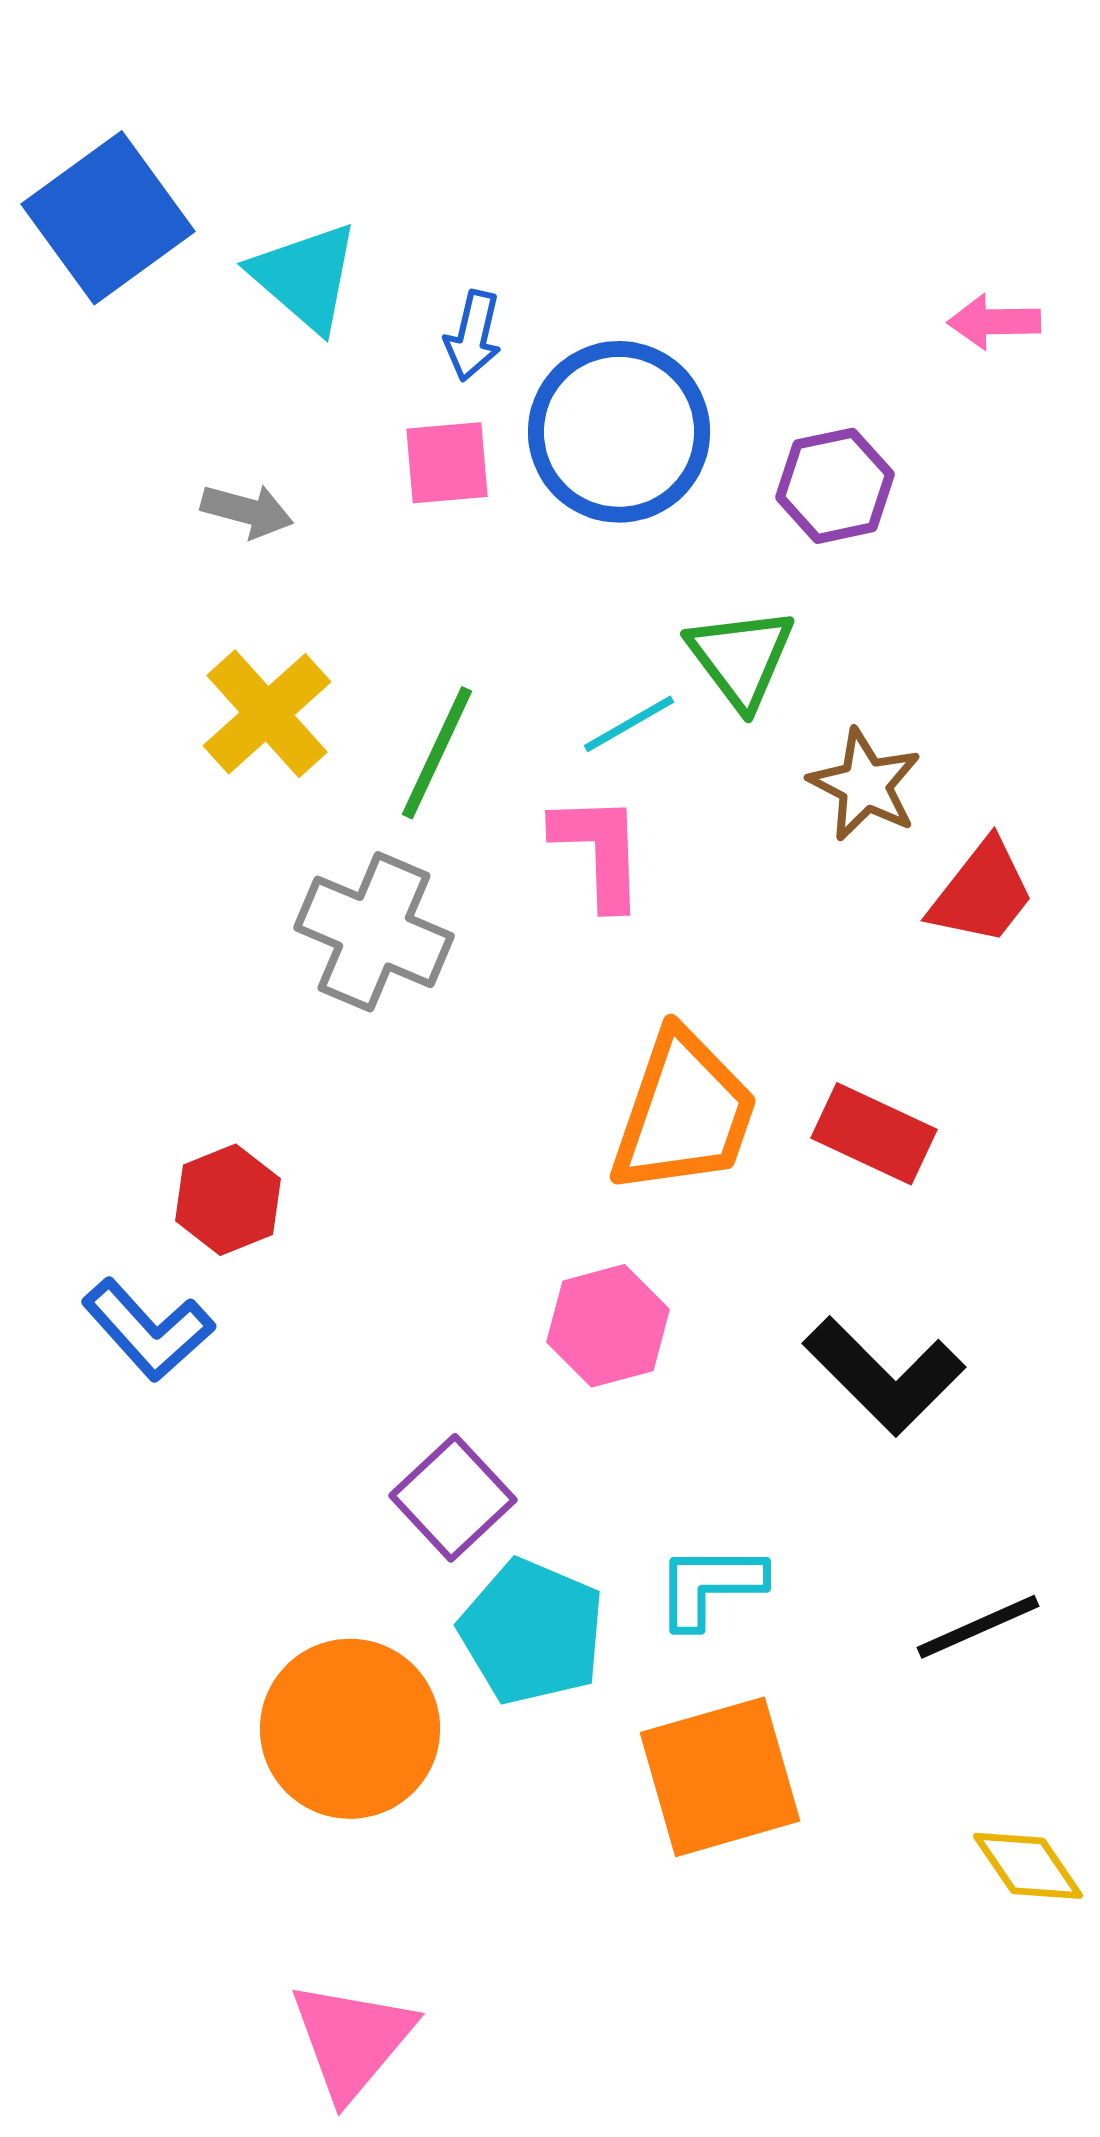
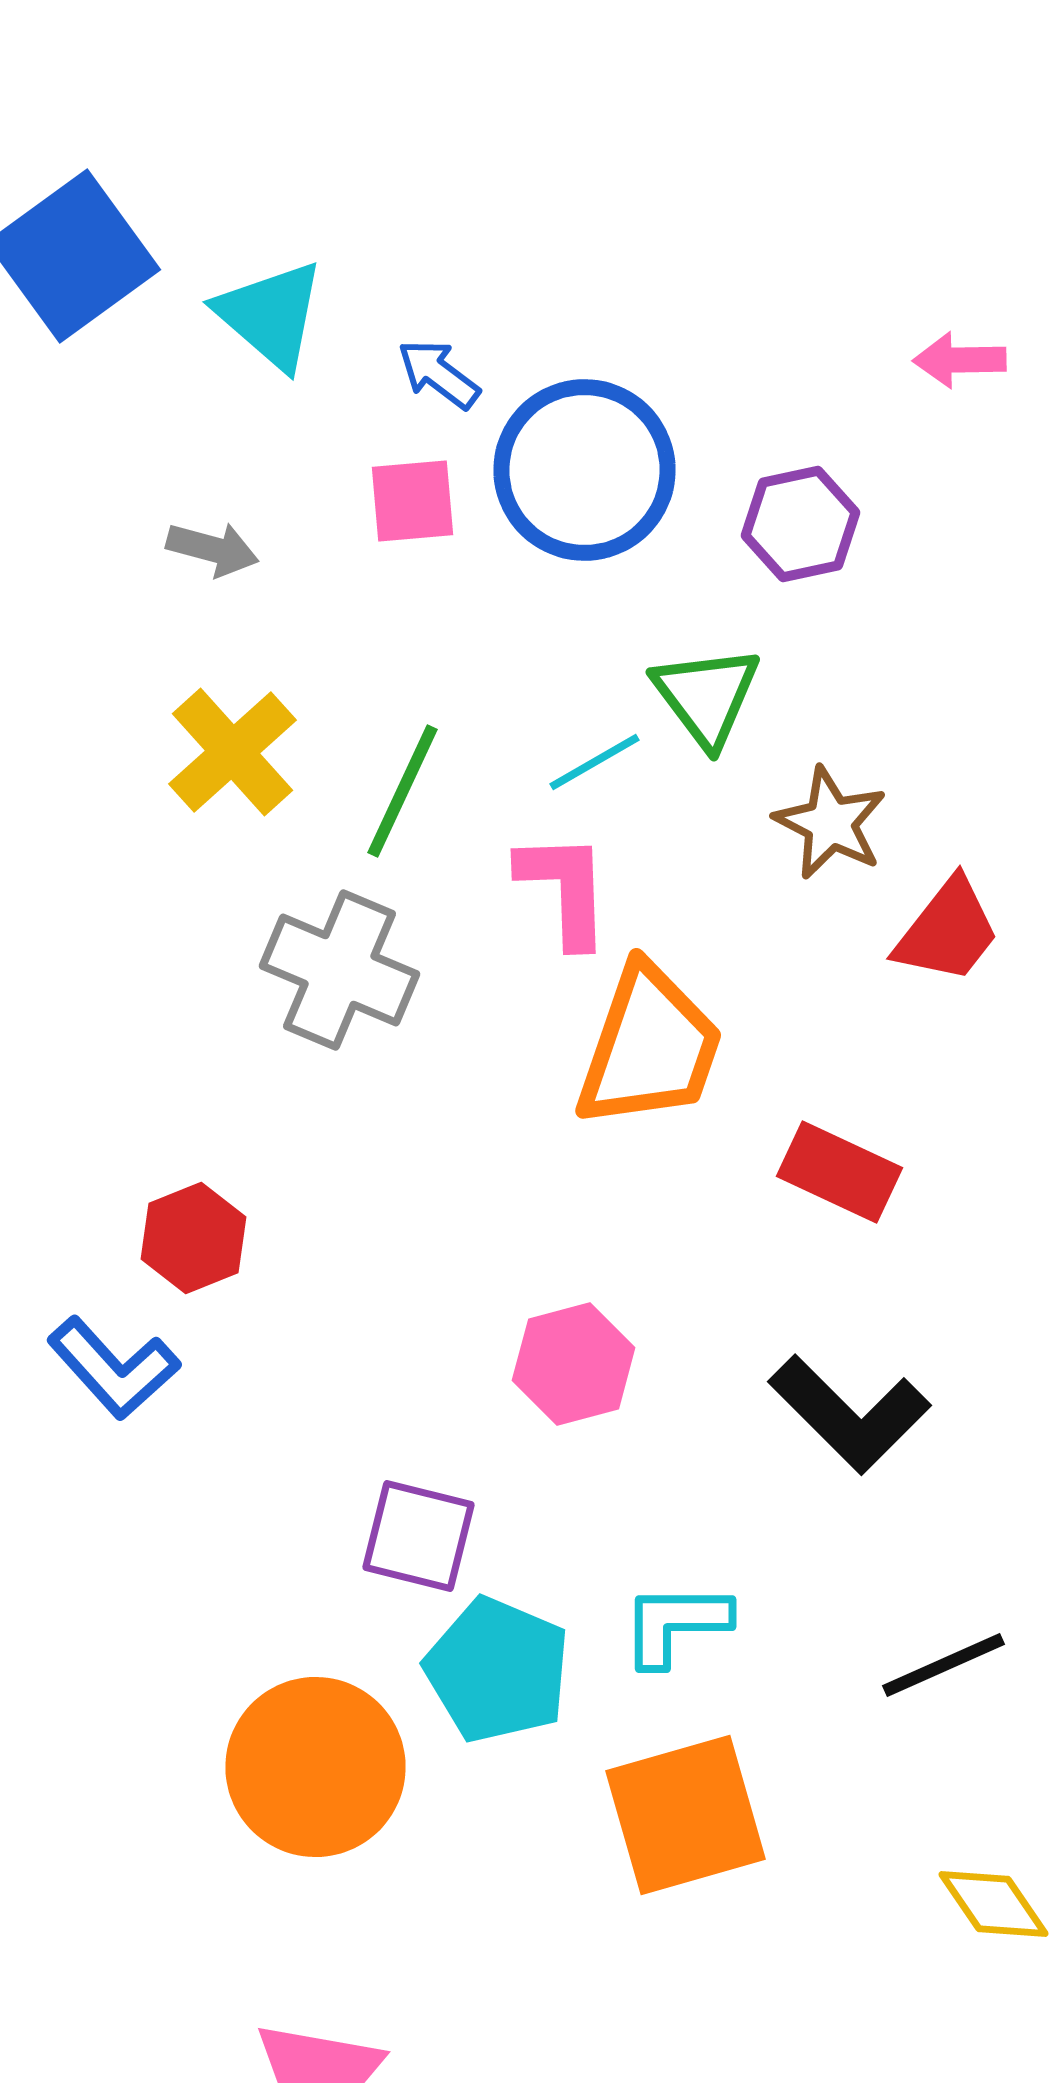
blue arrow: (473, 336) -> (439, 374), turned 114
orange trapezoid: (684, 1113) -> (650, 1047), moved
purple square: (453, 1498) -> (419, 1536), turned -33

